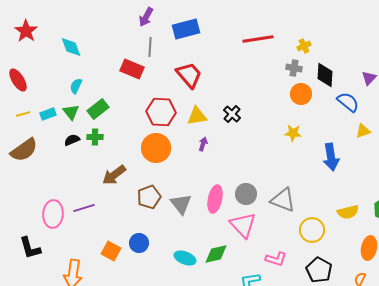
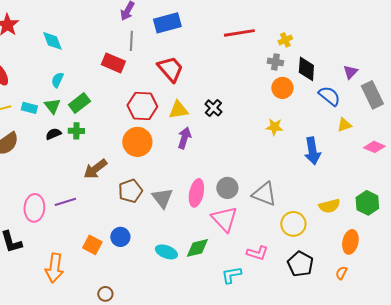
cyan rectangle: (48, 114) -> (29, 108), turned 35
purple arrow: (203, 144) -> (184, 138), size x1.5

